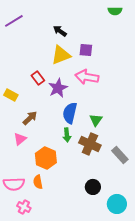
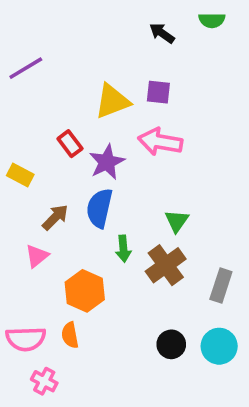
purple line: (14, 21) -> (26, 68), moved
black arrow: (60, 31) -> (162, 33), moved
blue semicircle: (70, 113) -> (99, 208), moved
brown cross: (90, 144) -> (166, 265), turned 30
gray rectangle: (120, 155) -> (221, 285), turned 60
cyan circle: (117, 204) -> (219, 346), moved

